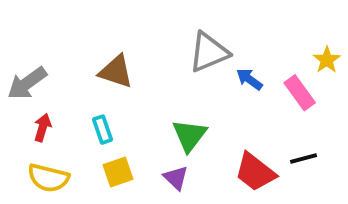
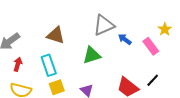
cyan rectangle: (102, 130) -> (49, 65), size x1.5
green triangle: (189, 135) -> (92, 55), moved, turned 36
black line: (304, 159) -> (153, 80), turned -32

